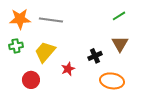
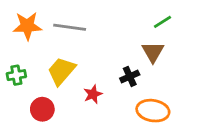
brown triangle: (120, 44) -> (153, 52), moved
green cross: (16, 46) -> (16, 75), moved

